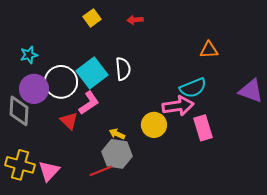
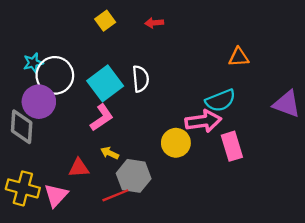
white circle: (61, 82) -> (55, 75), moved
red triangle: (69, 121) -> (79, 168), moved, turned -48
yellow arrow: (117, 134) -> (110, 153), moved

